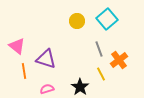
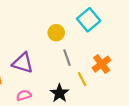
yellow circle: (77, 21) -> (56, 33), moved
gray line: (99, 49) -> (67, 58), moved

